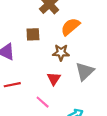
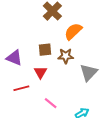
brown square: (33, 34) -> (45, 50), moved
red triangle: (54, 79) -> (41, 72), moved

